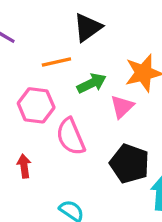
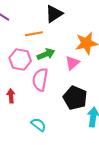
green arrow: (92, 83) -> (46, 54), moved
pink semicircle: (71, 137) -> (40, 80), turned 30

